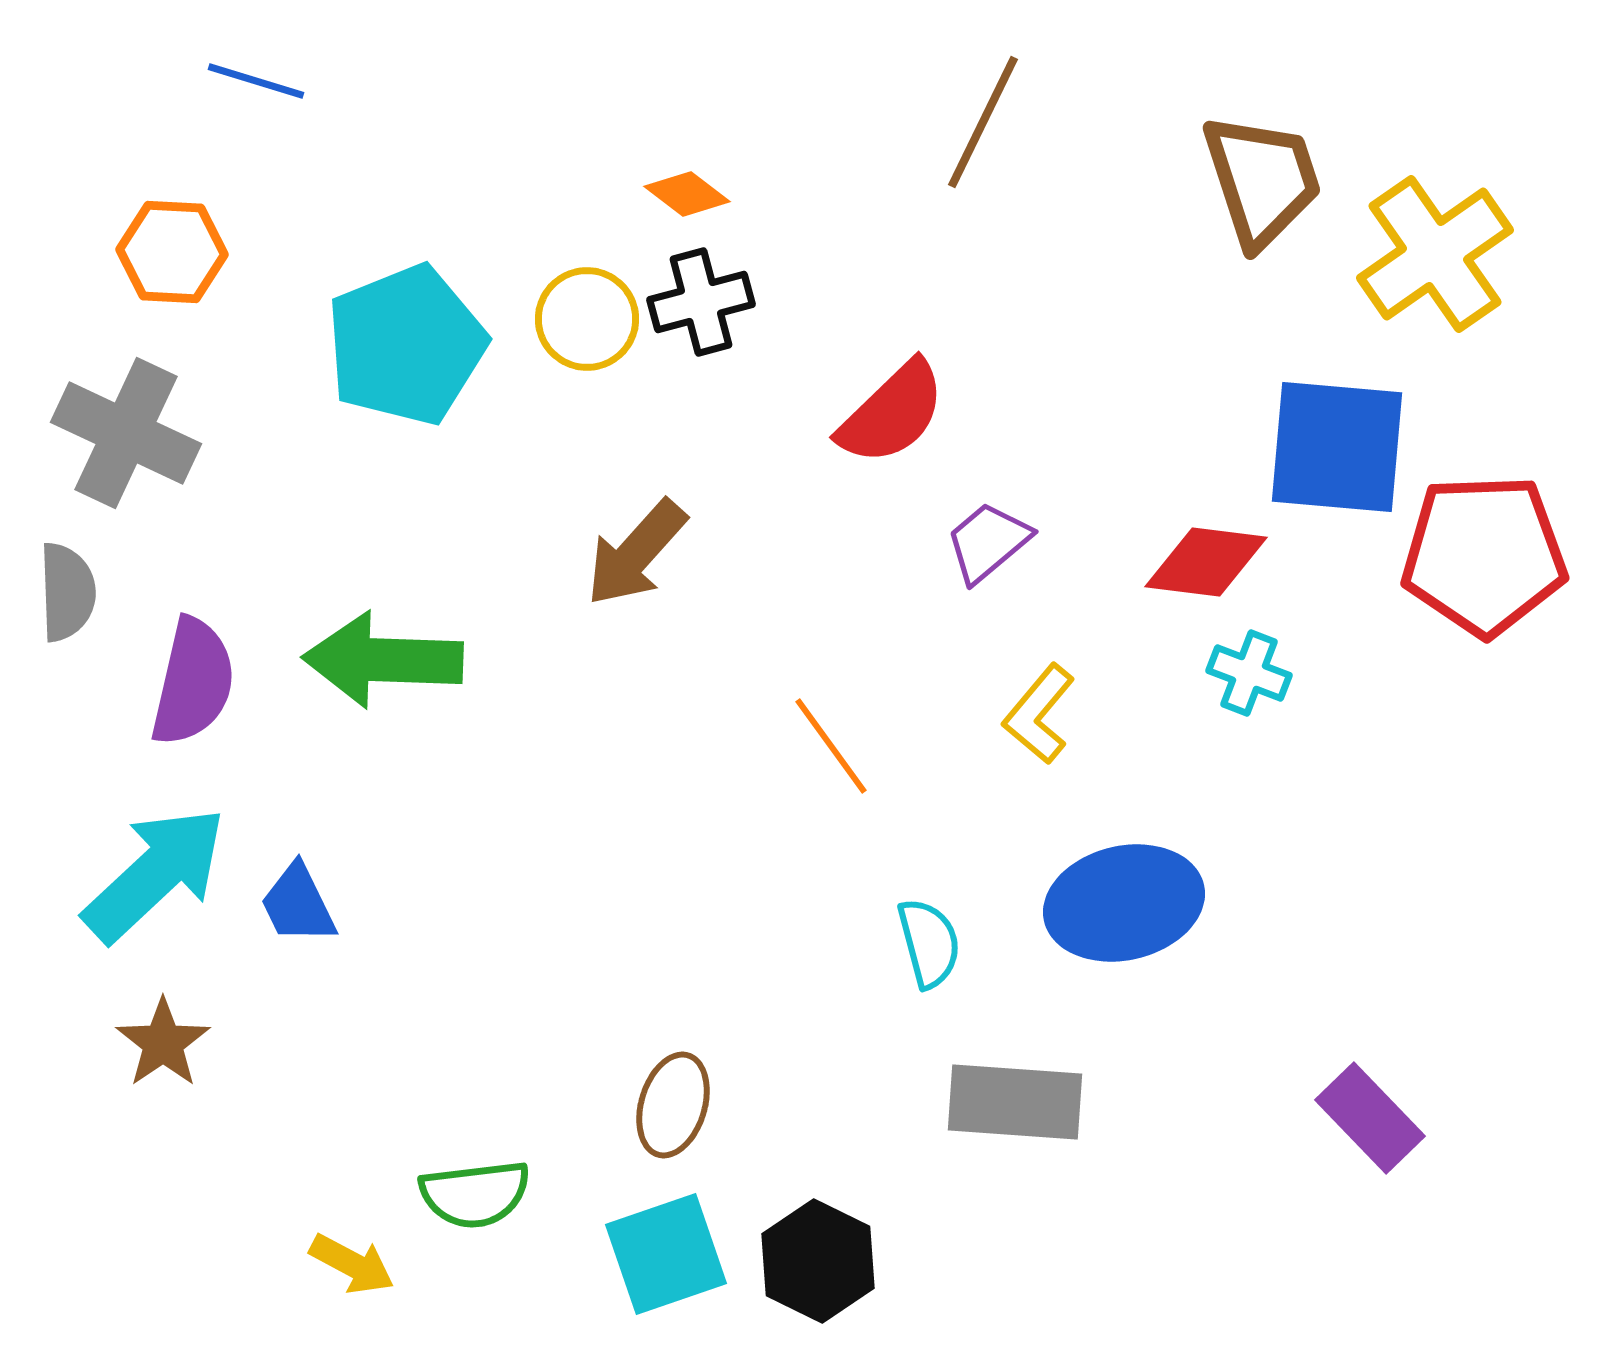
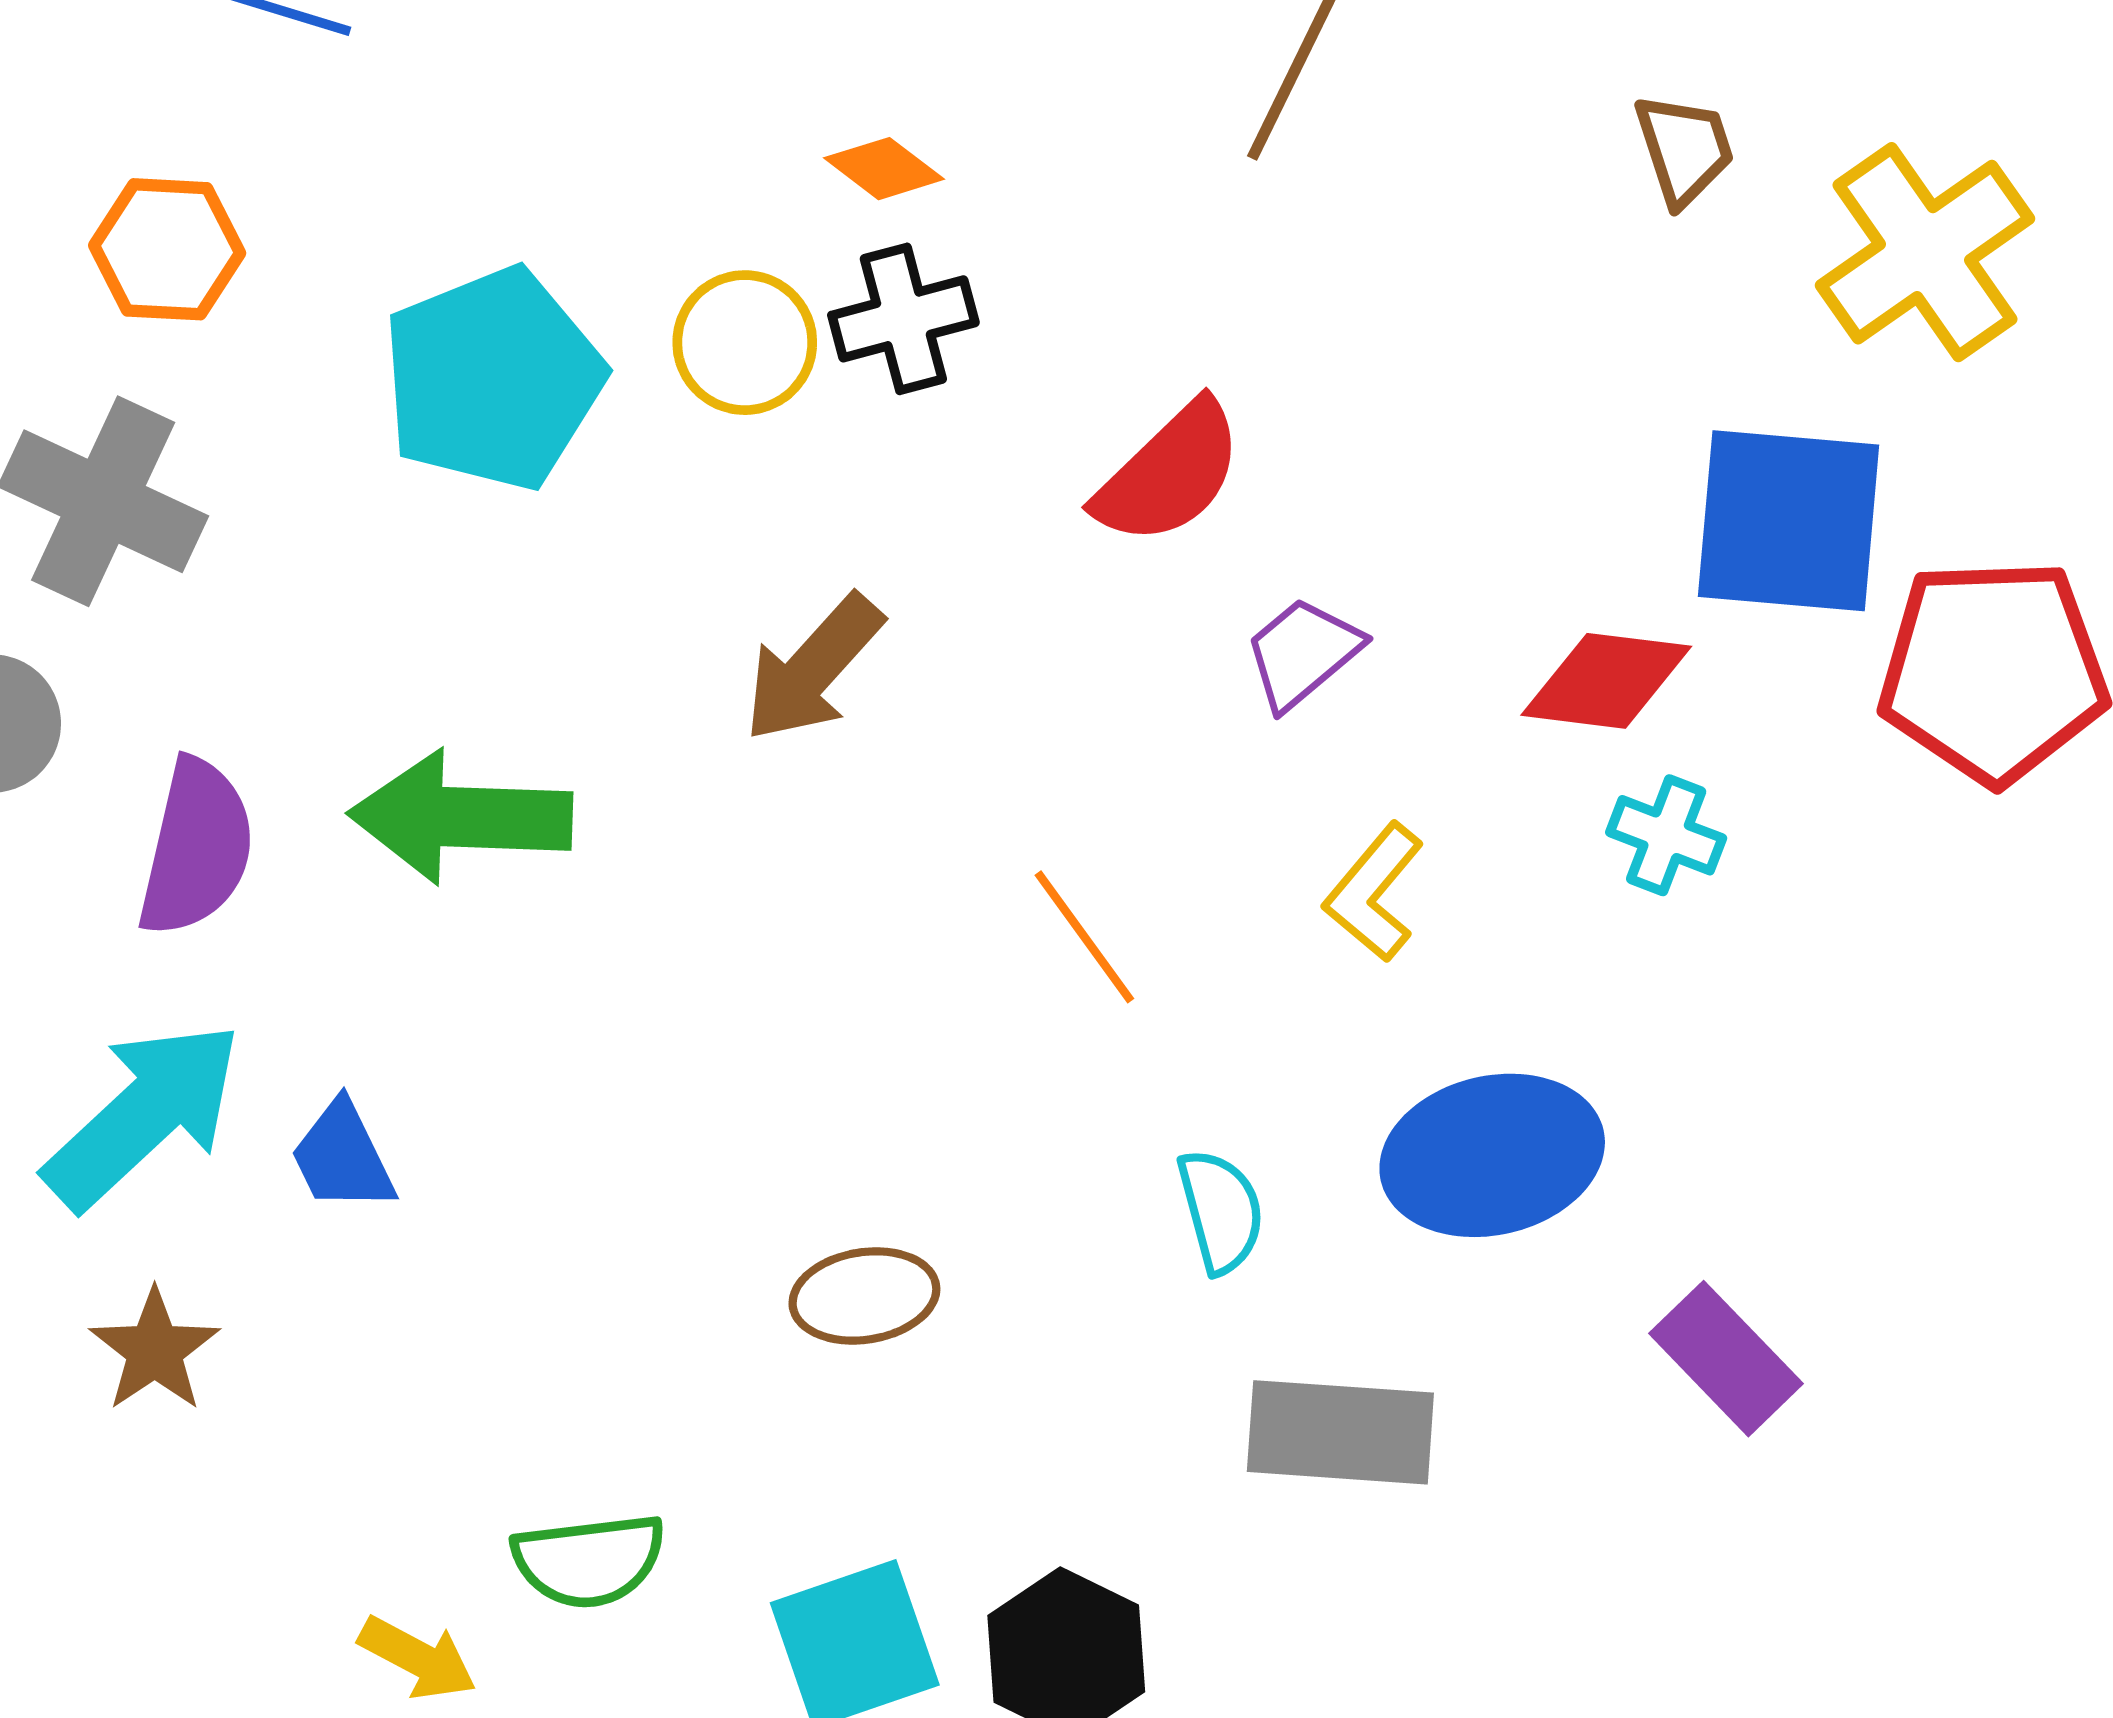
brown trapezoid: (1262, 180) -> (1684, 149), size x0.6
brown ellipse: (673, 1105) -> (864, 1296), moved, turned 64
purple rectangle: (1370, 1118) -> (1726, 1359), moved

